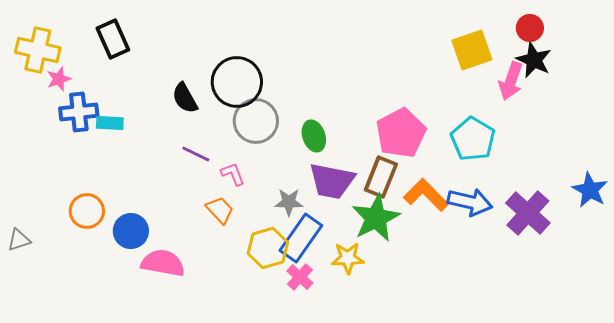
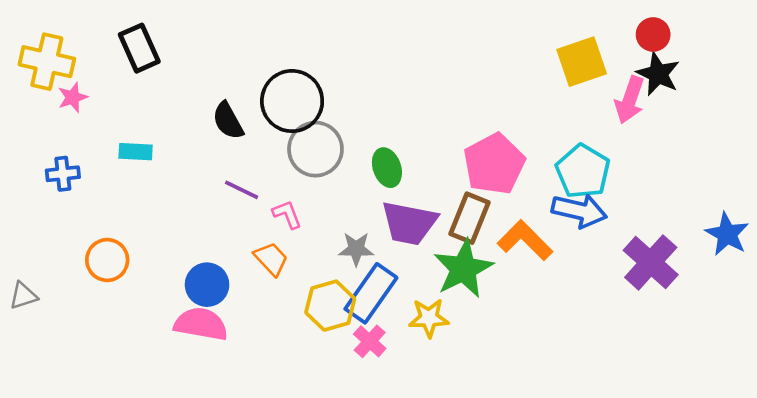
blue cross: (79, 112) -> (63, 174), moved, size x0.7
blue arrow: (470, 202) -> (579, 211), moved
blue circle: (131, 231) -> (207, 285), moved

